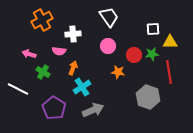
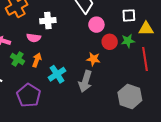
pink circle: (108, 46) -> (96, 25), moved
orange arrow: (73, 68) -> (37, 60), moved
gray hexagon: (148, 97) -> (130, 96), moved
gray arrow: (93, 110) -> (85, 81), moved, turned 130

